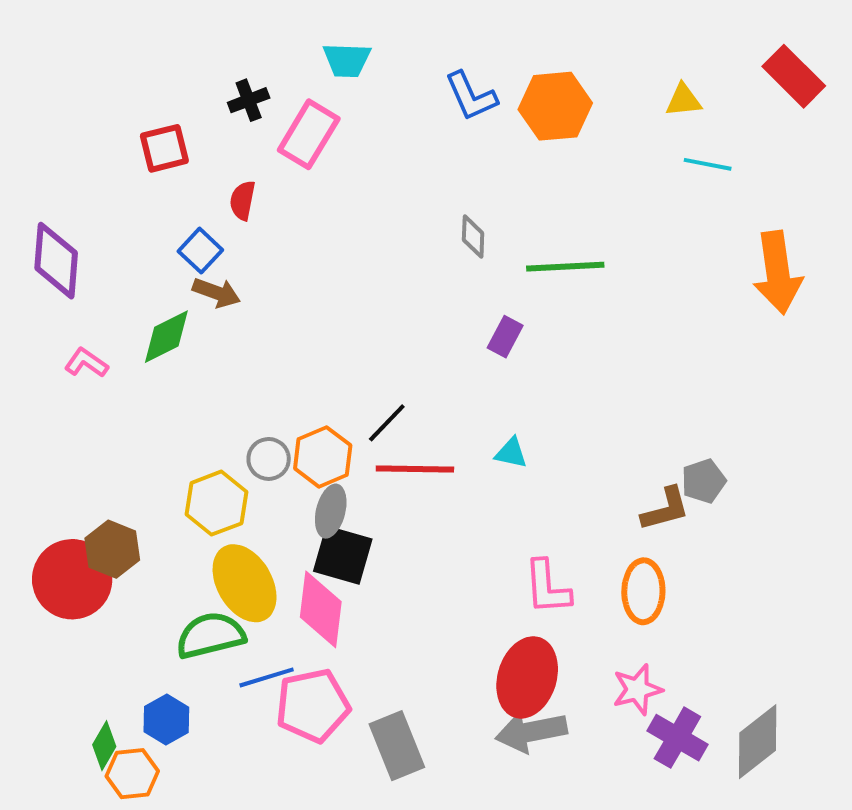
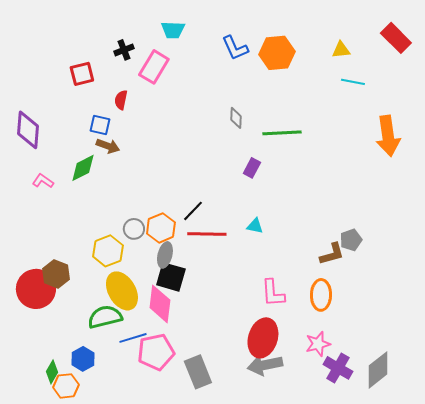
blue square: (200, 251) -> (100, 125), turned -30

